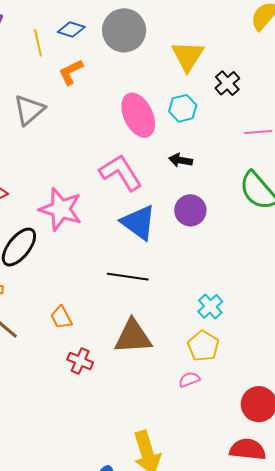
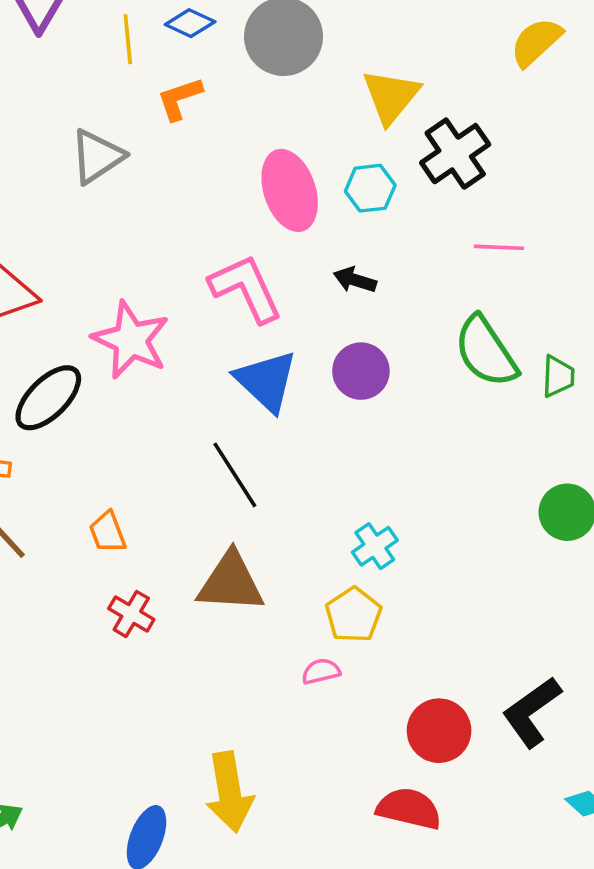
black cross: (227, 83) -> (455, 154), size x1.5
black line: (128, 277) -> (235, 475), turned 42

